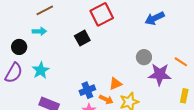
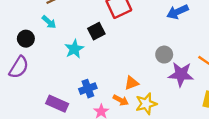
cyan arrow: (39, 31) -> (49, 22), turned 40
cyan star: (41, 70) -> (74, 49), moved
blue cross: (87, 90) -> (88, 89), moved

